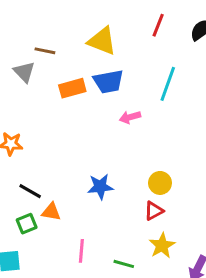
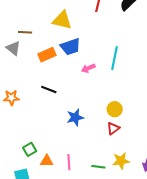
cyan line: (168, 84) -> (114, 58), moved
black line: (30, 191) -> (49, 90), moved
orange triangle: (51, 212) -> (47, 161), moved
yellow star: (162, 246) -> (121, 161), moved, turned 30

